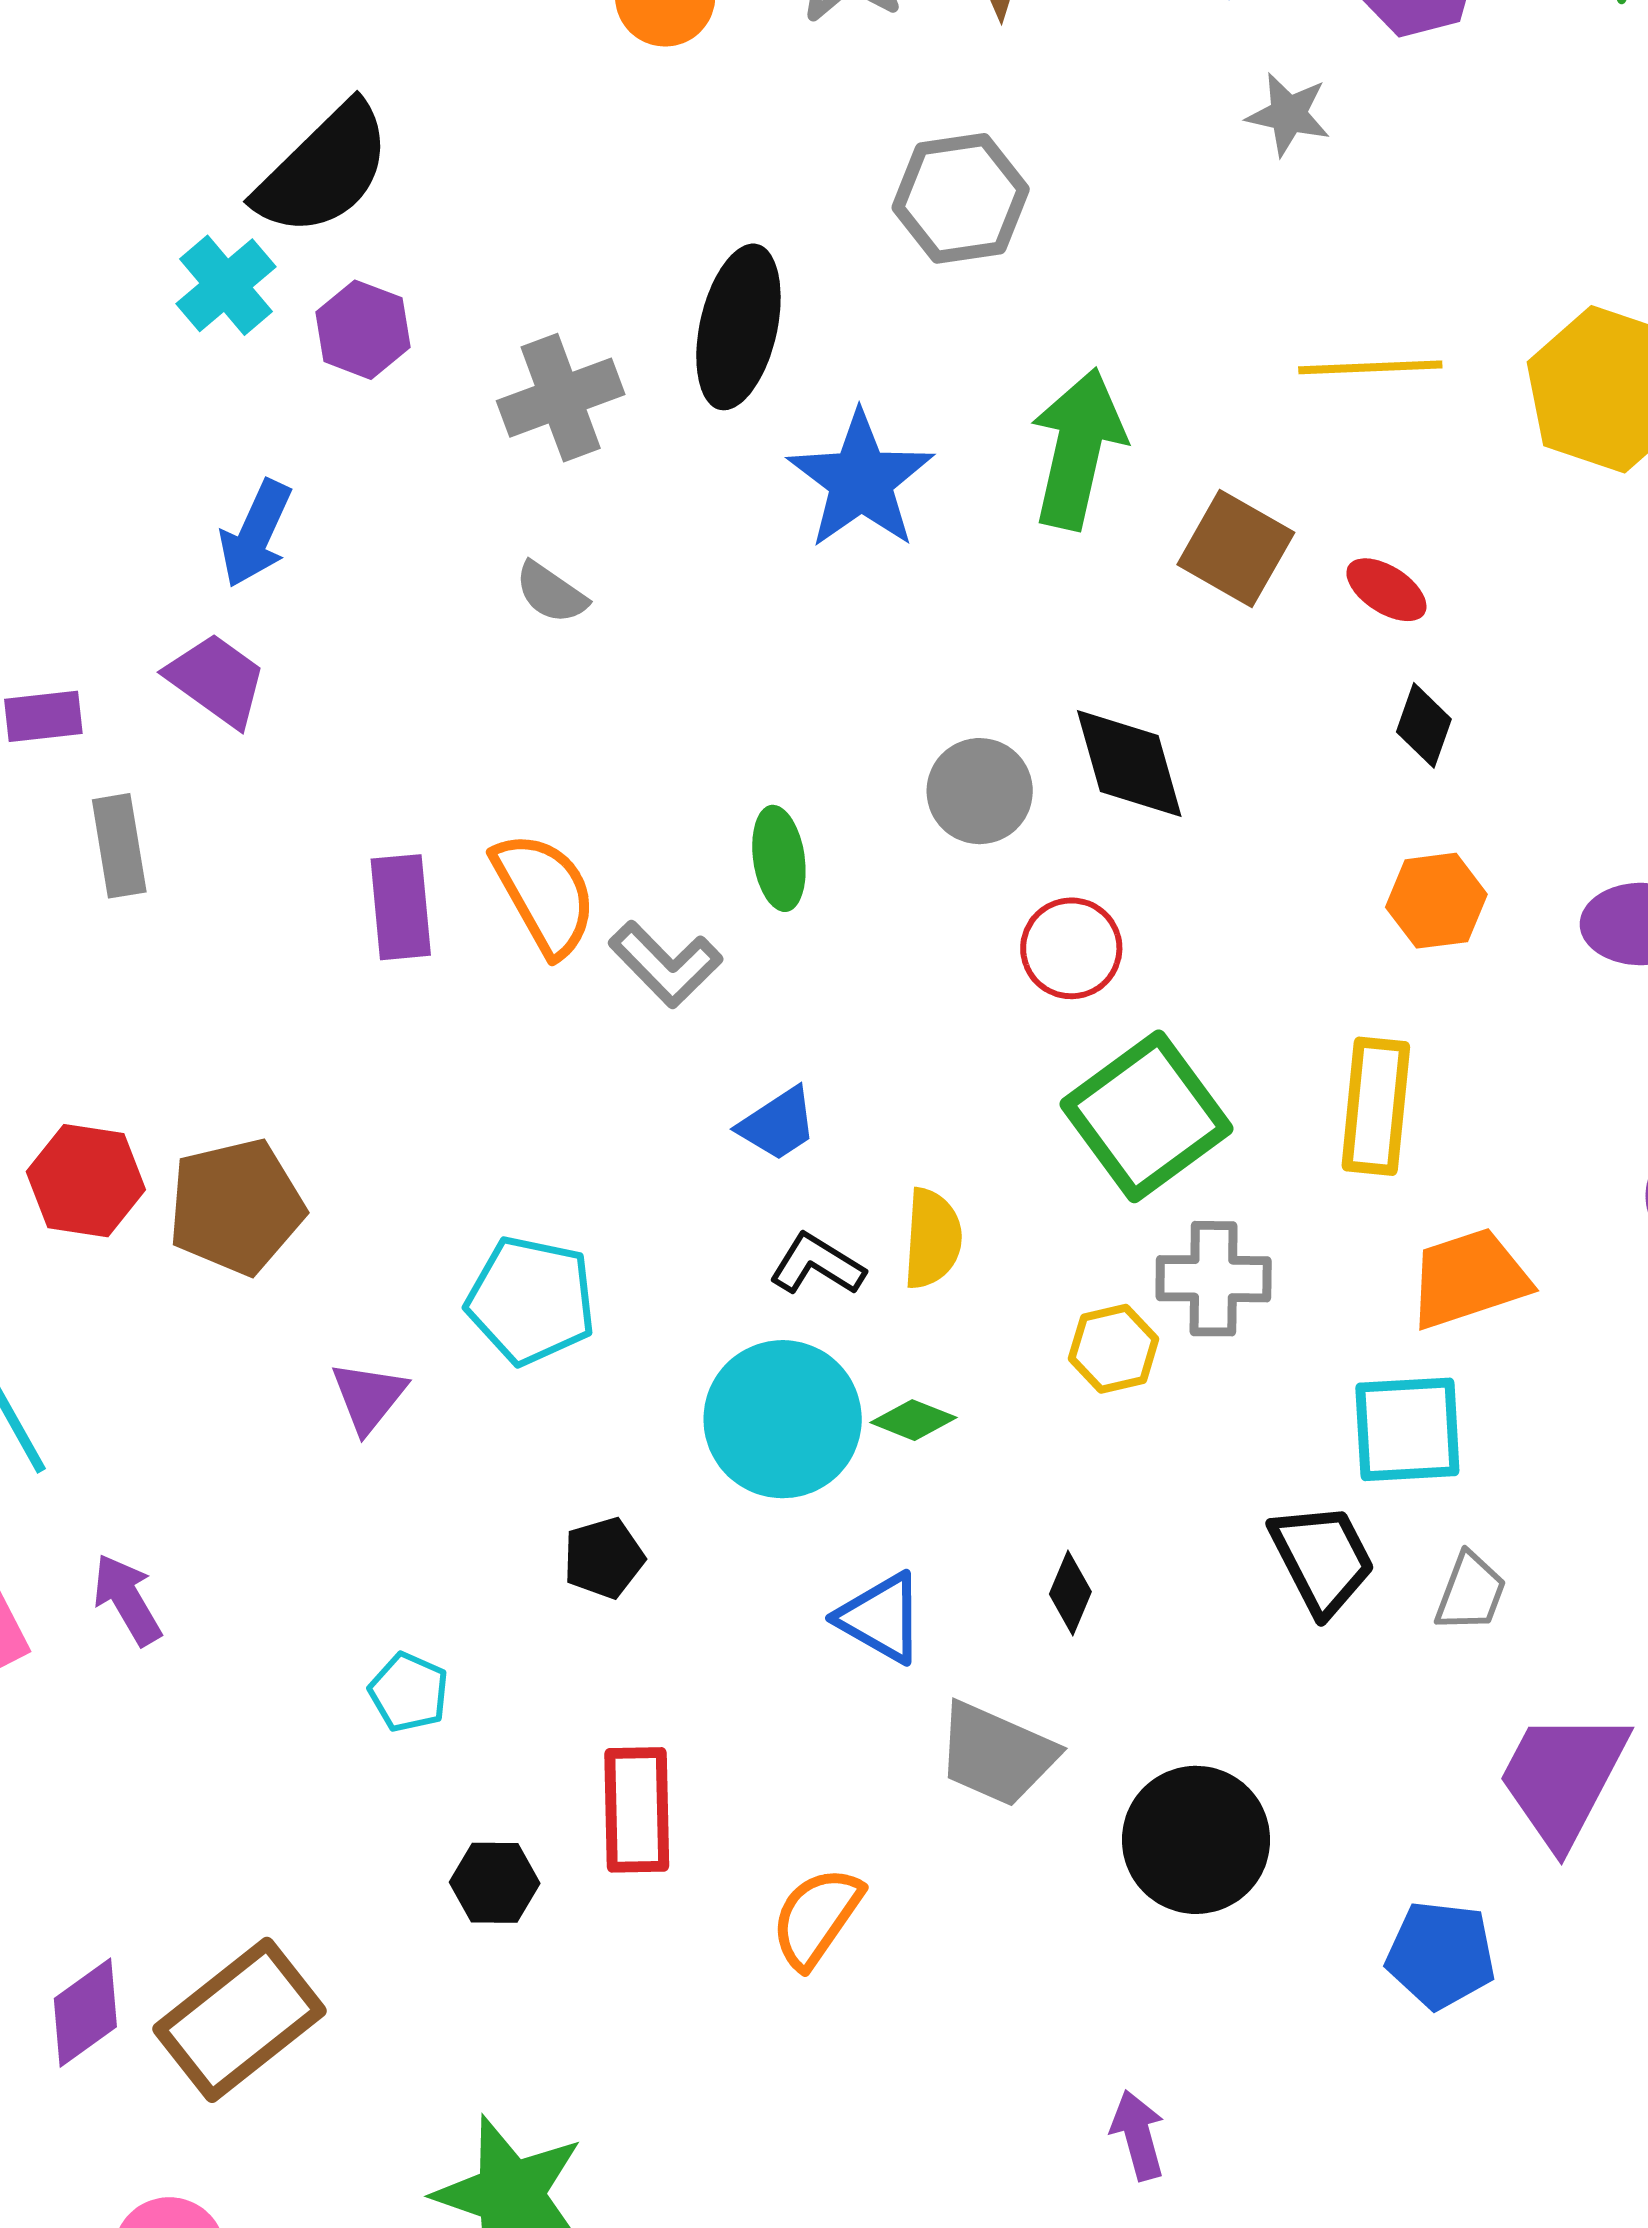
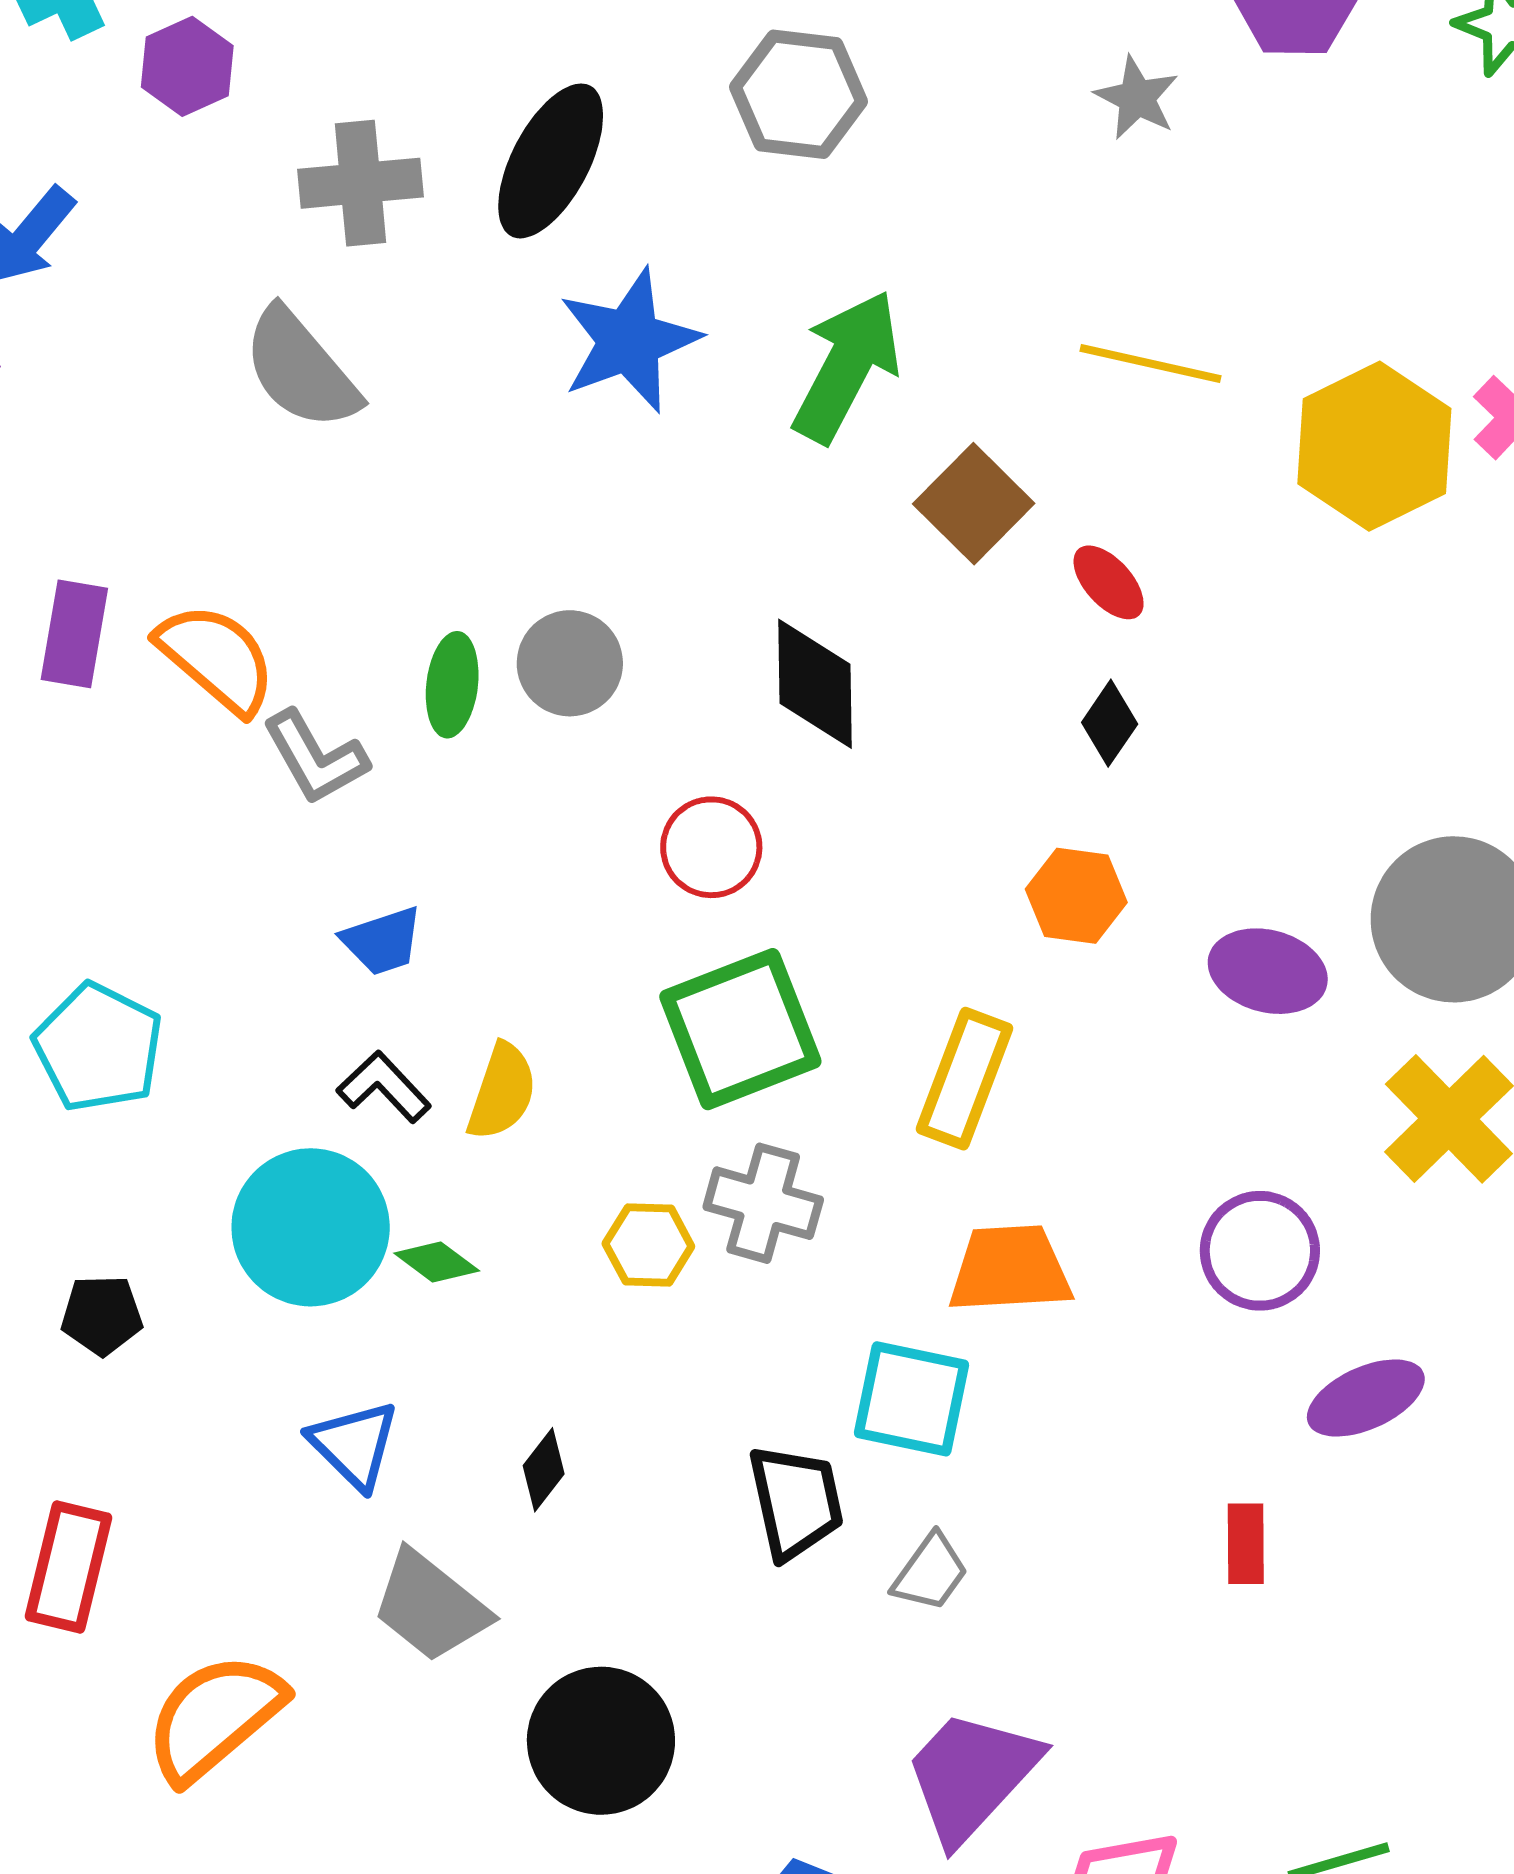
gray semicircle: (551, 593) -> (301, 369), size x1.8
gray circle: (980, 791) -> (570, 663), moved
orange semicircle: (545, 894) -> (217, 658), turned -35
orange semicircle: (817, 1917) -> (214, 1717), size x1.4

